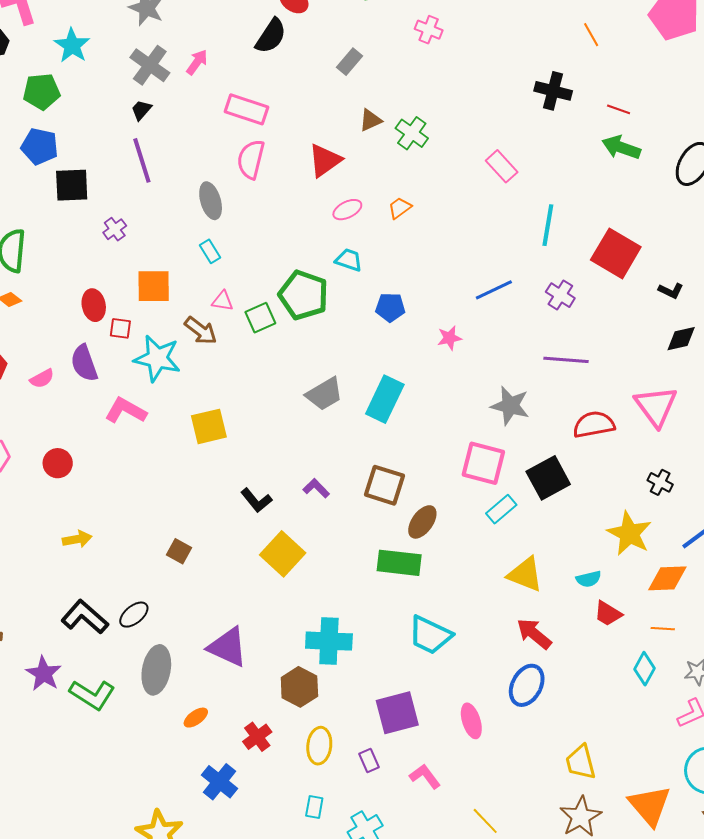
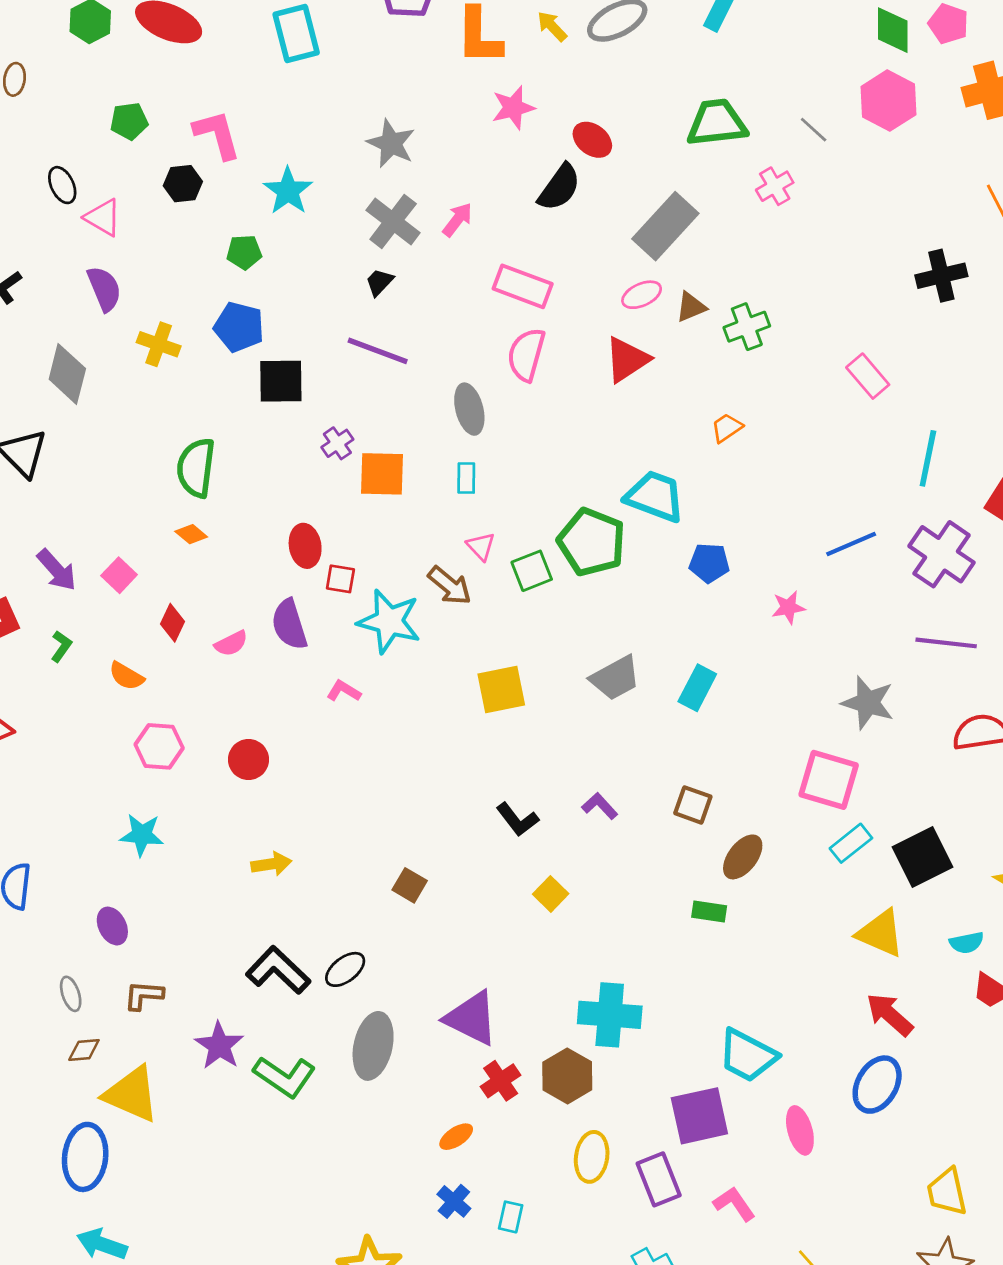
pink cross: (429, 30) -> (775, 186), turned 36
gray rectangle: (350, 62) -> (665, 226), size x1.8
green pentagon: (42, 91) -> (244, 252), size x0.7
black cross: (553, 91) -> (941, 276), turned -30
green cross: (412, 133) -> (747, 327), turned 32
purple line: (142, 160) -> (378, 351), turned -54
pink ellipse: (347, 210) -> (642, 295), moved
cyan rectangle: (210, 251) -> (466, 478), turned 30
cyan trapezoid: (349, 260) -> (655, 496), size x1.6
orange square: (154, 286) -> (382, 474), moved
purple cross: (560, 295) -> (942, 554), size x1.6
pink triangle: (223, 301) -> (481, 546), turned 35
cyan rectangle: (385, 399) -> (697, 688), size x0.7
pink L-shape: (126, 411) -> (344, 691), size x0.6
yellow square: (209, 426) -> (501, 690), moved
black square: (548, 478) -> (923, 857), moved
brown square: (384, 485) -> (693, 805), size x0.7
yellow square: (283, 554) -> (551, 894), size x0.6
green rectangle: (399, 563) -> (709, 912), size x0.6
cyan trapezoid: (430, 635) -> (747, 1055), moved
orange ellipse: (196, 718) -> (456, 1137), moved
red cross: (257, 737) -> (501, 1081), moved
purple rectangle: (369, 760) -> (659, 1179), size x1.6
blue cross: (220, 782) -> (454, 1201), size x0.7
cyan rectangle: (314, 807) -> (511, 1217), moved

